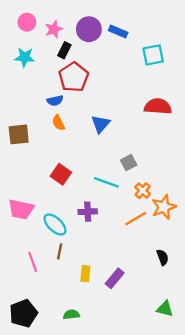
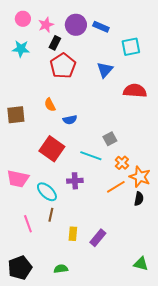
blue semicircle: (55, 101) -> (70, 120), moved
blue triangle: (101, 124) -> (105, 70), moved
red square: (61, 174) -> (52, 149), size x1.4
orange star: (164, 207) -> (140, 177), turned -30
black semicircle: (163, 257) -> (139, 199), moved, turned 32

